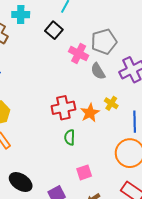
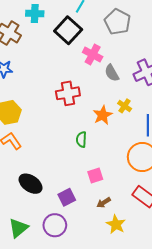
black square: (54, 30) -> (68, 30), size x1.5
gray pentagon: (104, 42) -> (118, 22), moved, turned -30
red cross: (63, 108) -> (68, 93), moved

